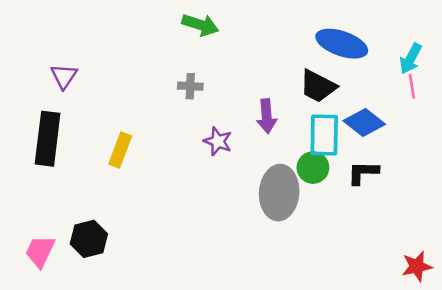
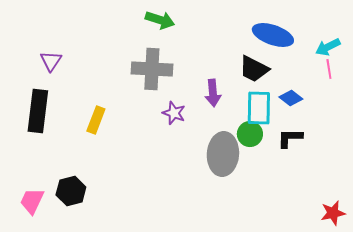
cyan arrow: (411, 59) -> (328, 47), turned 35
gray cross: (190, 86) -> (152, 69), size x2.0
blue diamond: (364, 122) -> (291, 98), size x0.7

